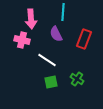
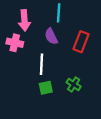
white line: (47, 60) -> (42, 64), turned 60

